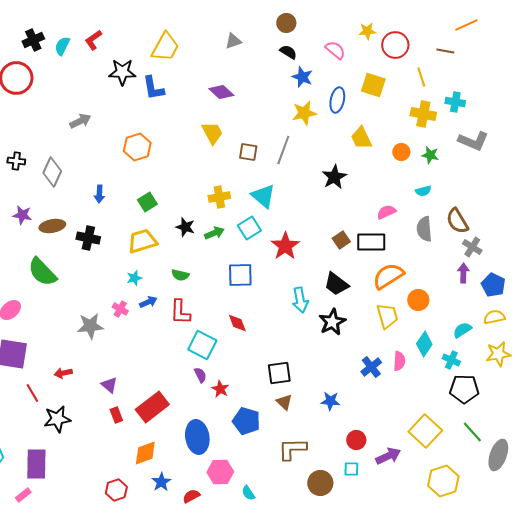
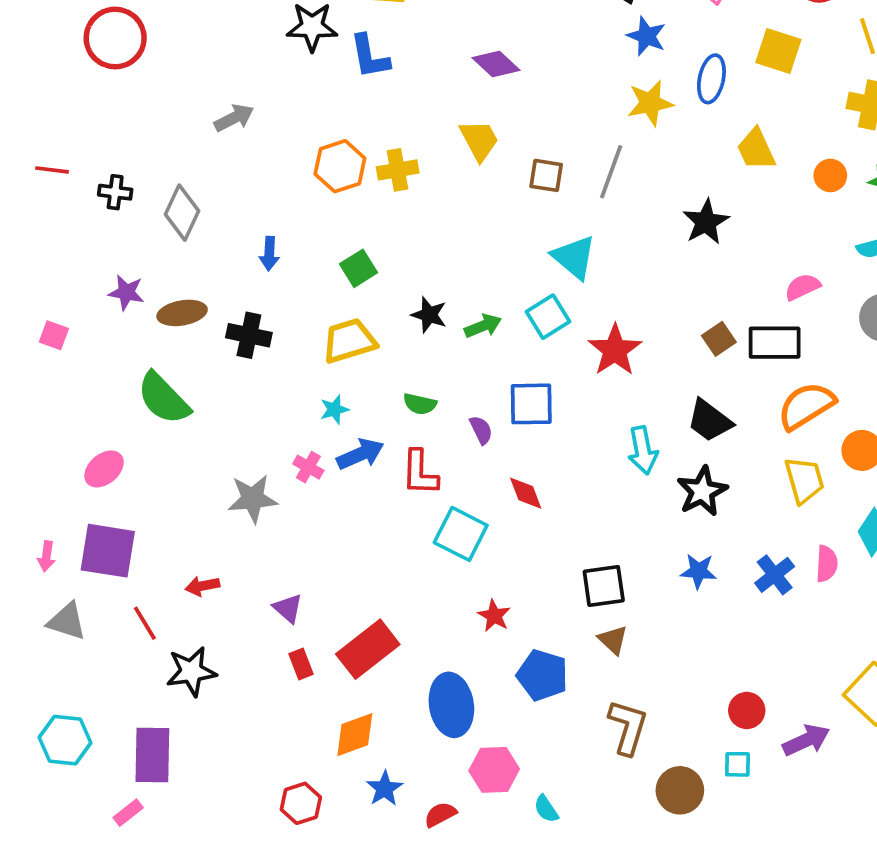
yellow cross: (219, 197) -> (398, 170), moved
blue arrow: (148, 302) -> (360, 454), size x1.4
purple semicircle: (200, 375) -> (481, 430), moved
blue star: (330, 401) -> (698, 571), moved
brown L-shape: (292, 449) -> (628, 727), turned 108

